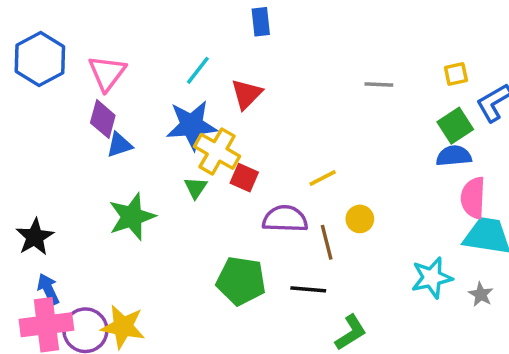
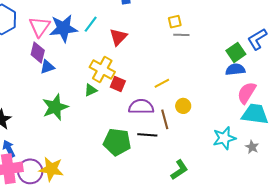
yellow square: (456, 74) -> (175, 22), moved
gray line: (379, 84) -> (181, 35), moved
blue star: (192, 125) -> (63, 28), moved
green triangle: (196, 188) -> (91, 90), turned 32
pink semicircle: (473, 198) -> (247, 93), turned 30
black line: (308, 289) -> (147, 135), moved

